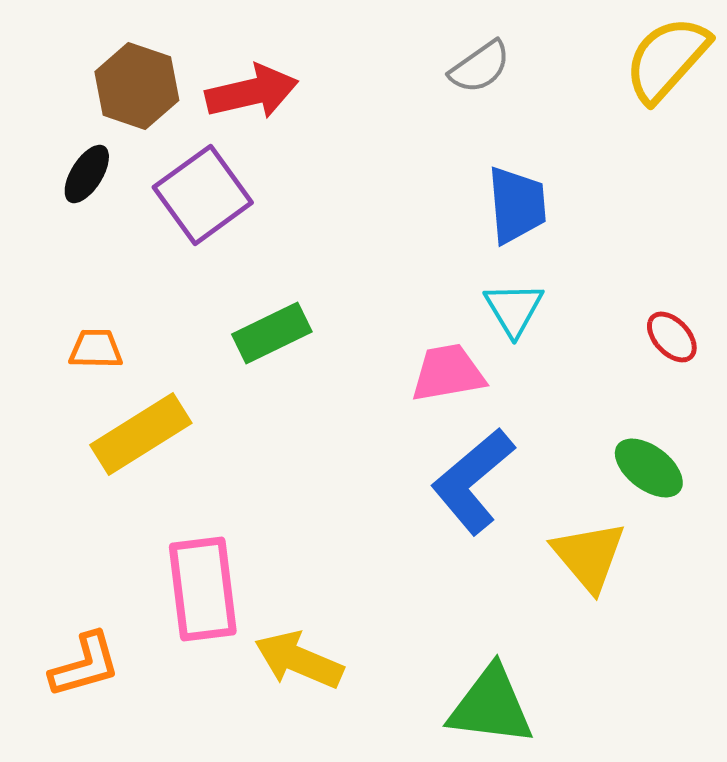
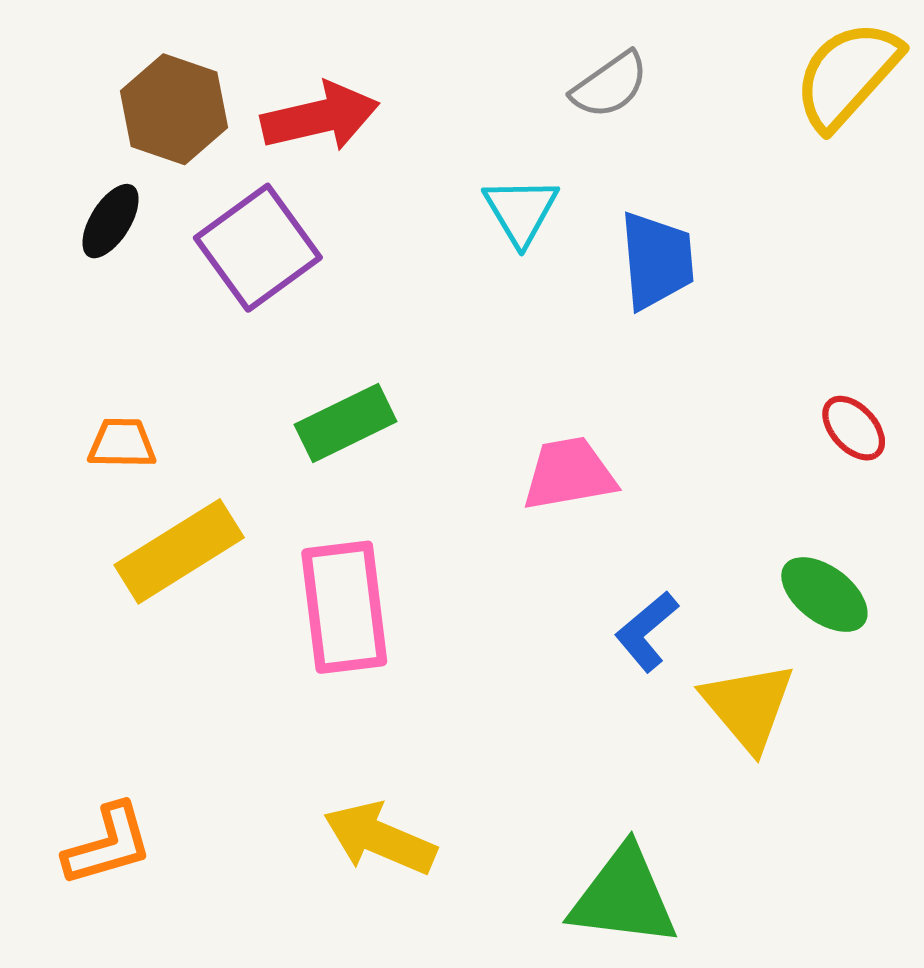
cyan triangle: (514, 309) -> (521, 211), moved
blue L-shape: (473, 481) -> (647, 631), moved, size x0.6
pink rectangle: (203, 589) -> (344, 607), moved

